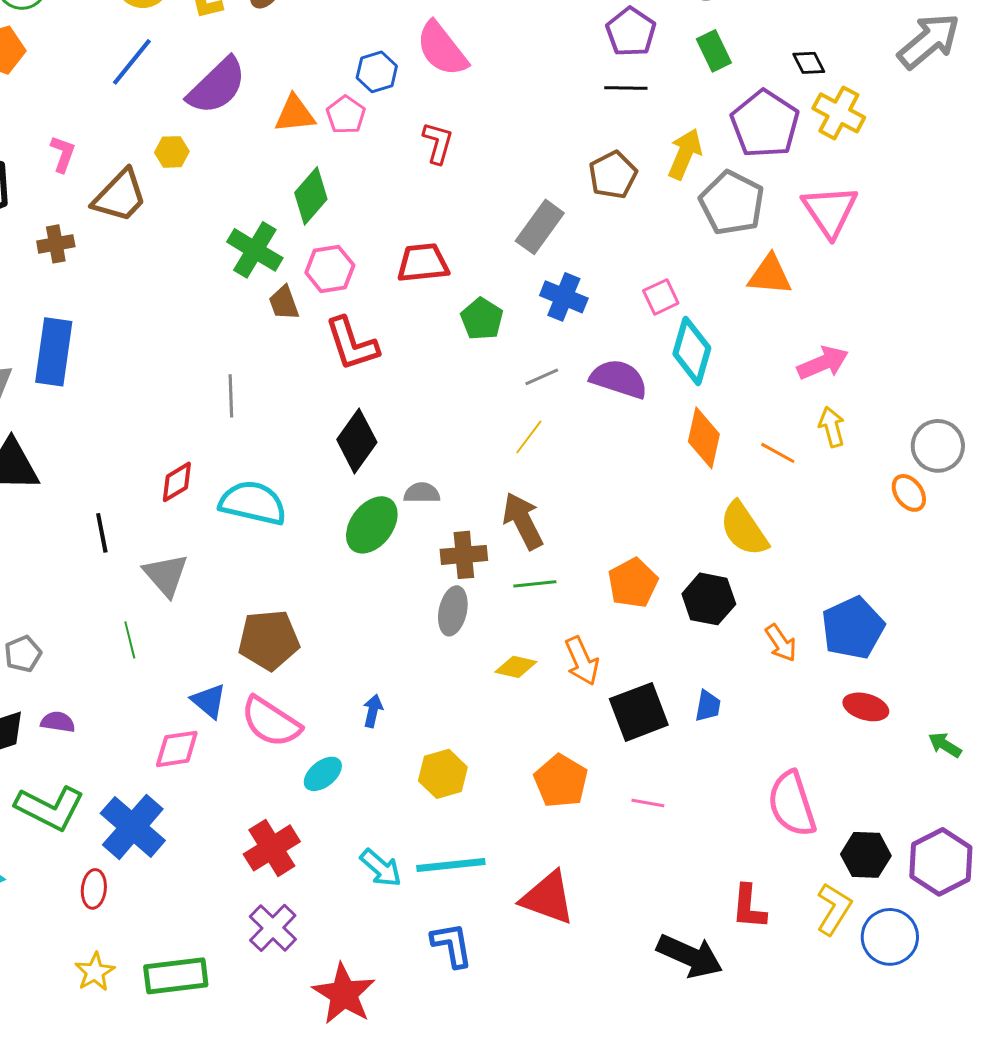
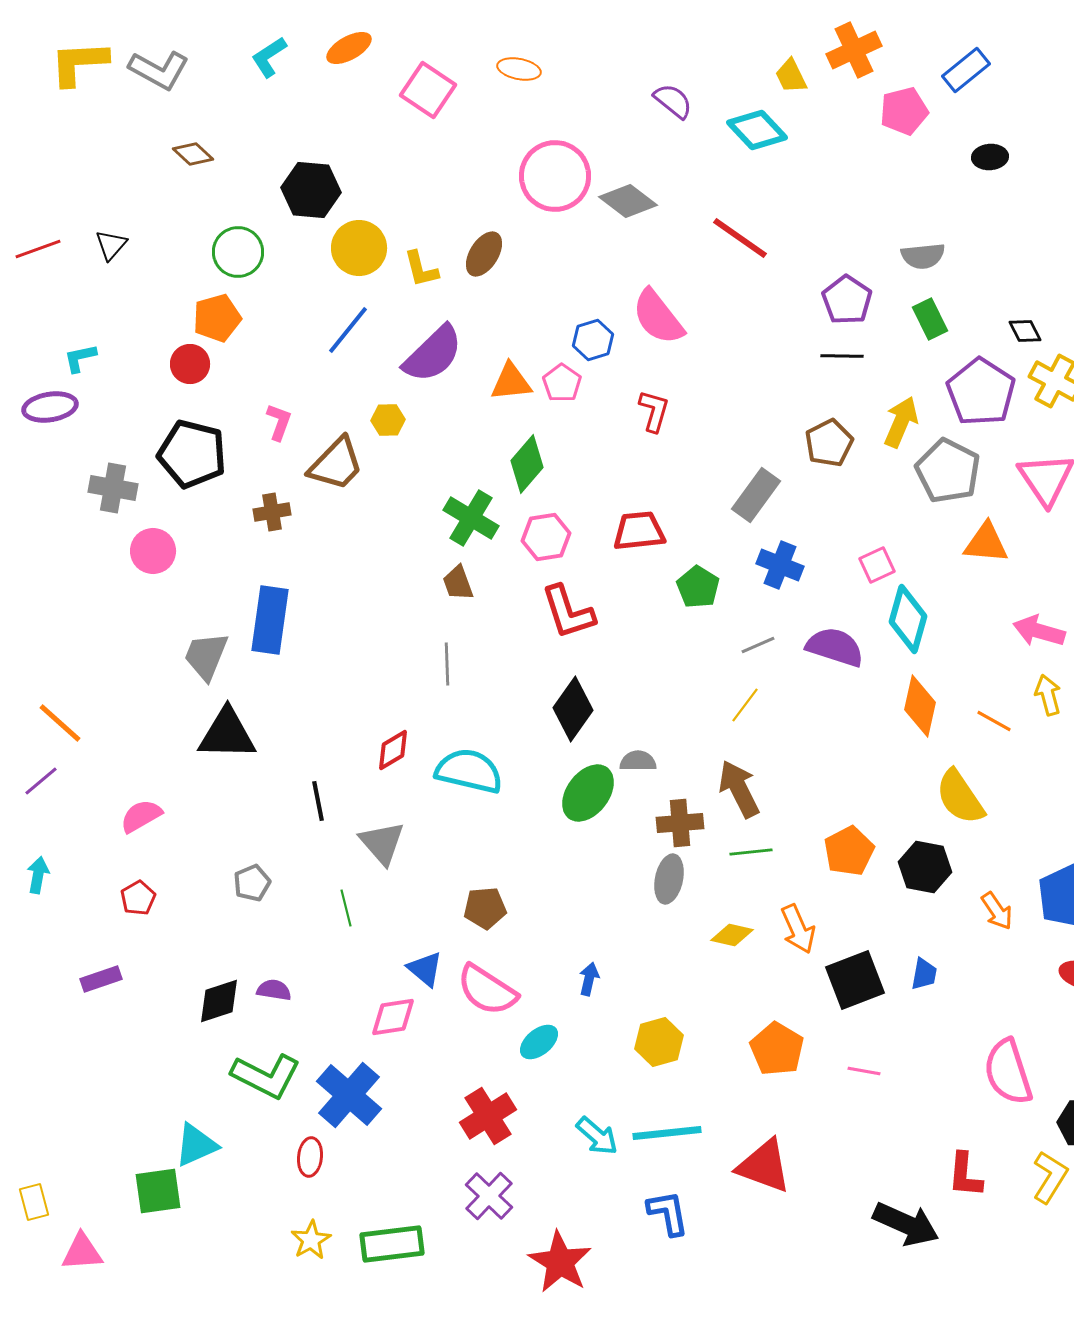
brown trapezoid: (284, 303) -> (458, 583), moved
pink arrow: (823, 363) -> (1039, 631), turned -141
brown pentagon: (269, 640) -> (485, 908), size x0.7
gray pentagon: (23, 654) -> (252, 883), moved

